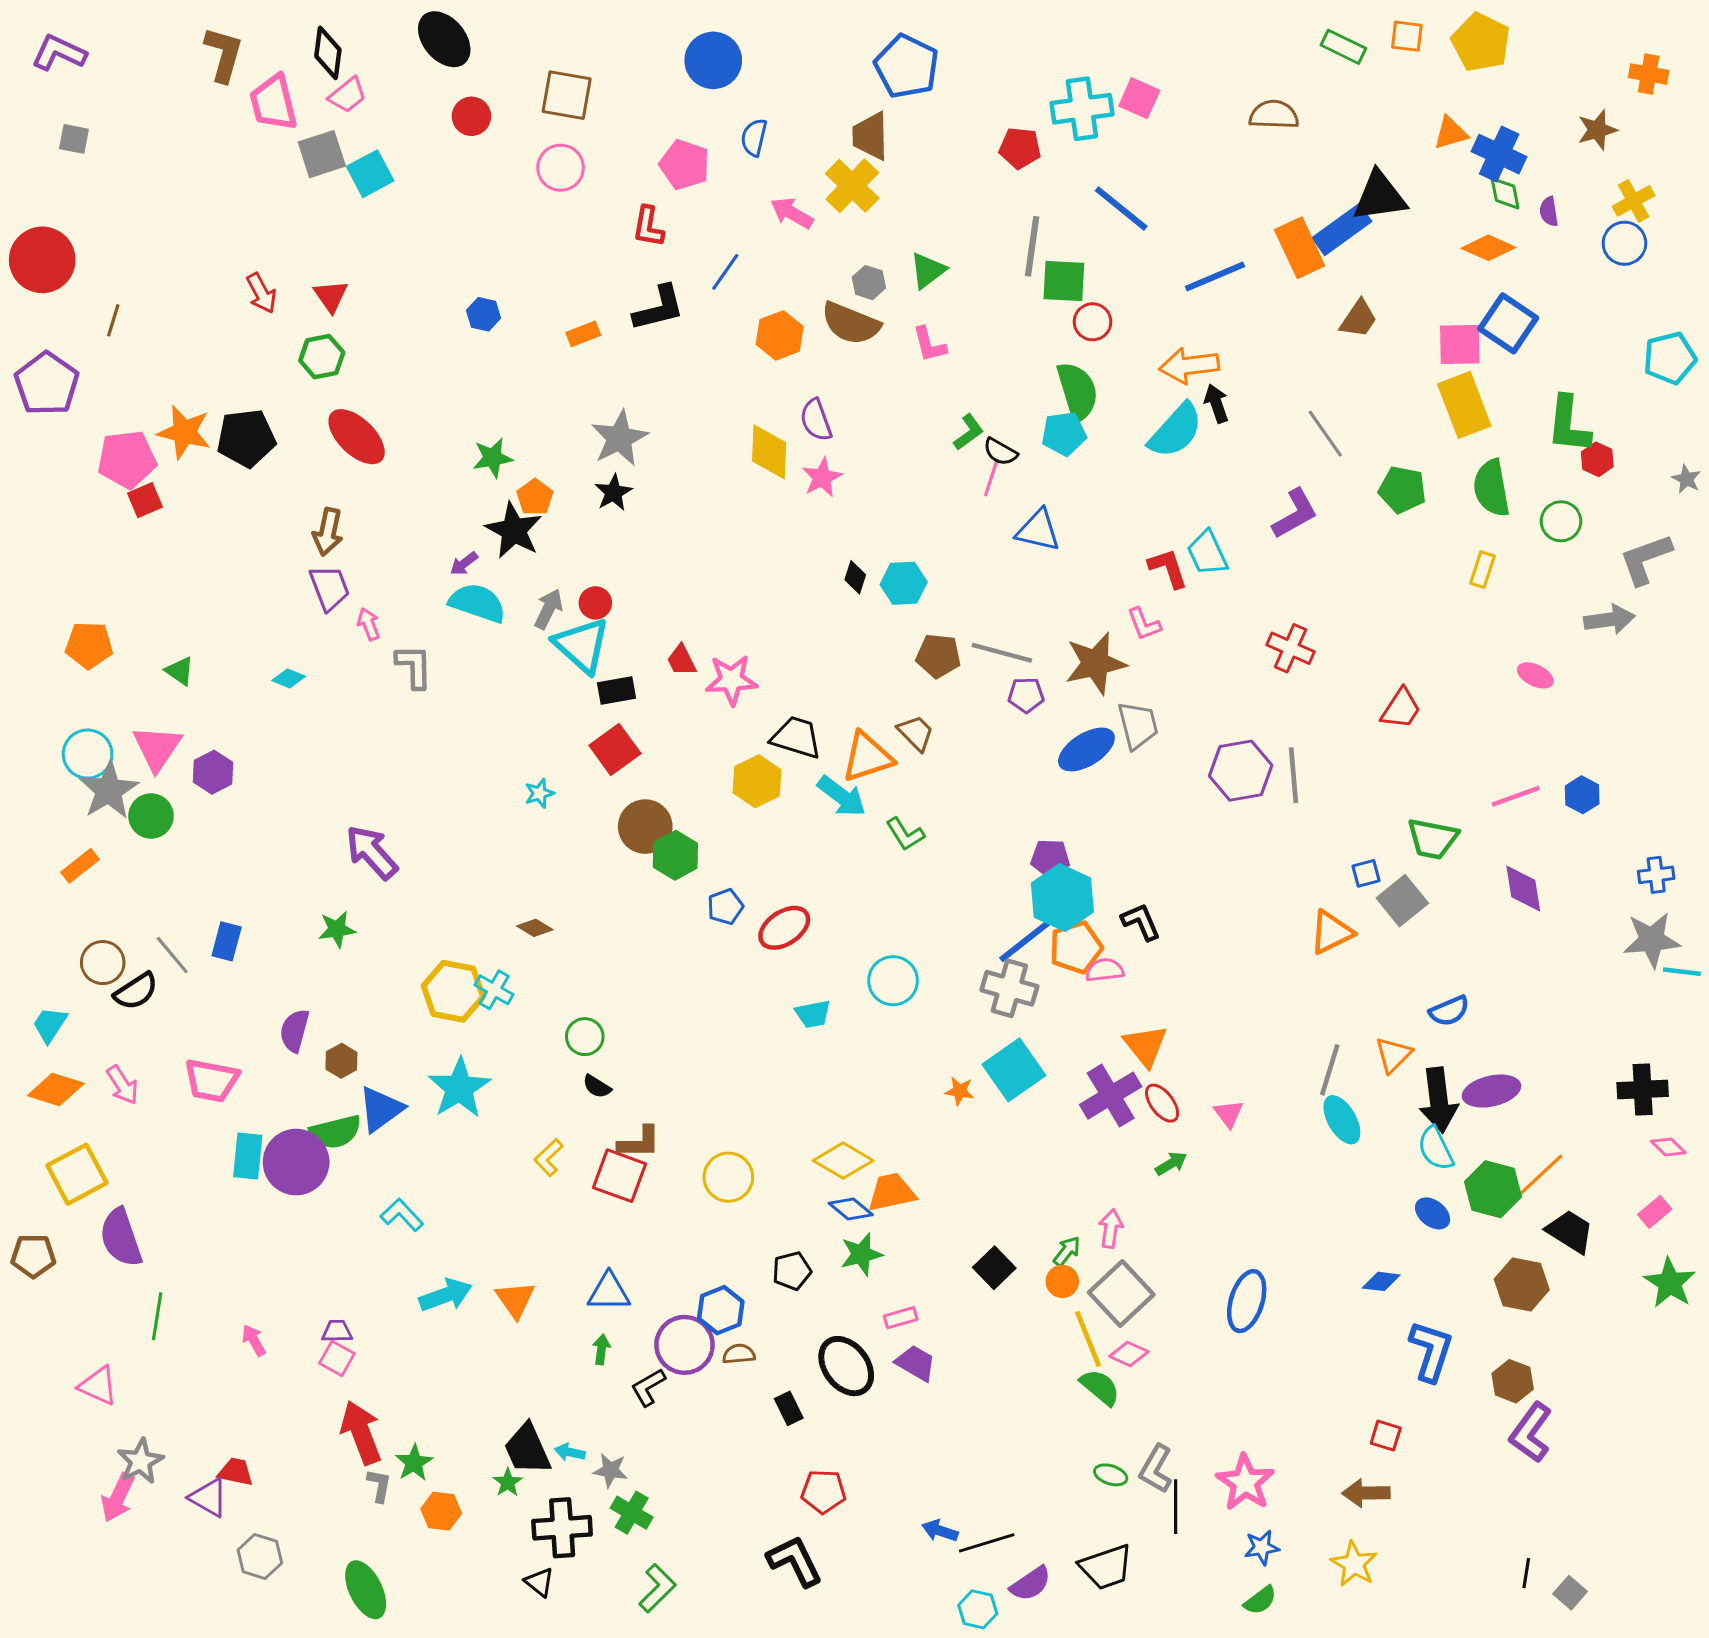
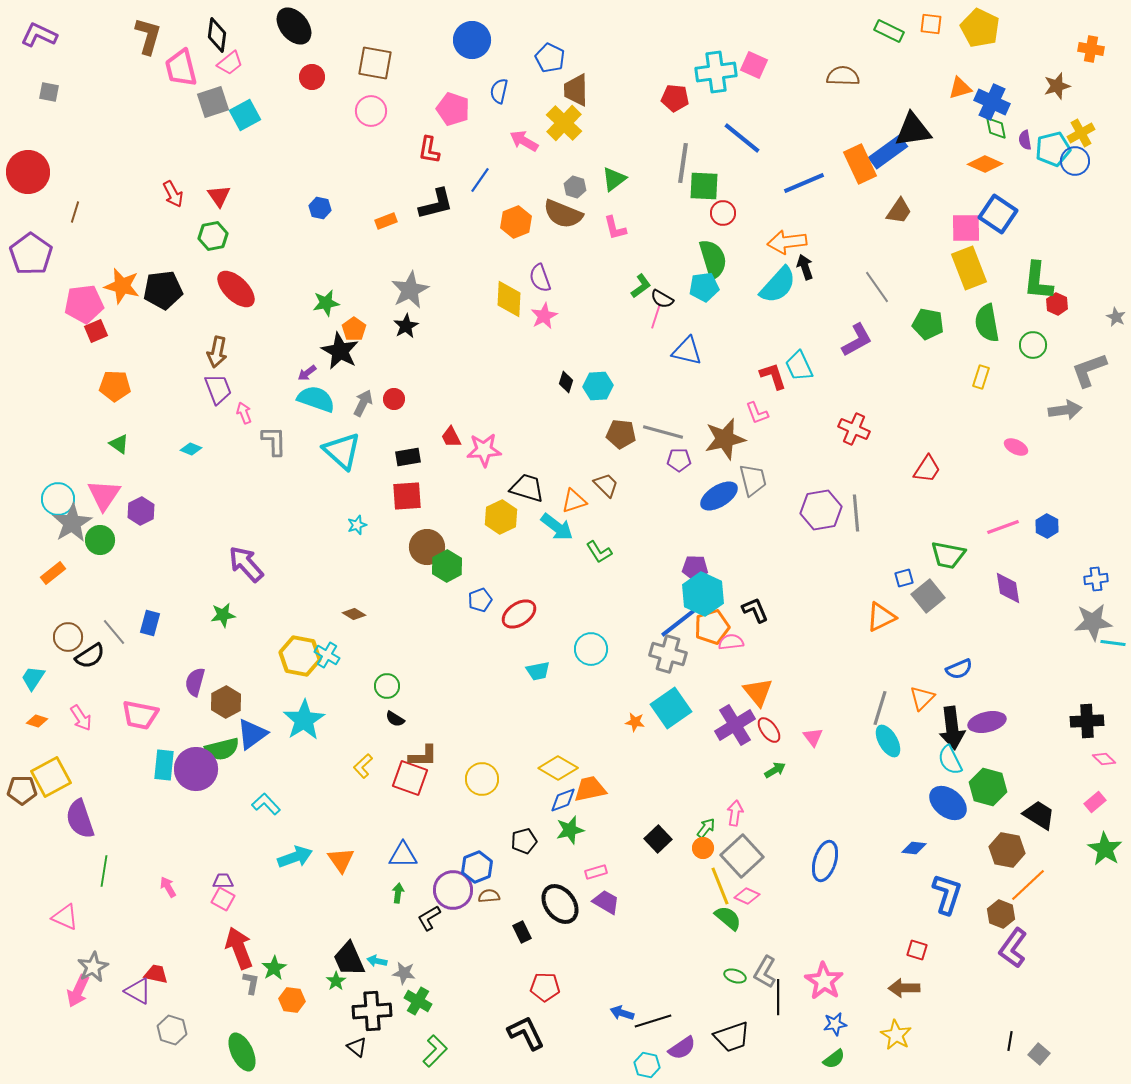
blue pentagon: (907, 66) -> (550, 58), moved, size x0.7
cyan pentagon: (1670, 358) -> (1053, 149), moved
orange pentagon: (89, 645) -> (115, 386), moved
cyan triangle: (582, 645) -> (342, 451), moved
red square: (615, 749) -> (407, 496), turned 32
orange triangle: (867, 757) -> (574, 501), size x0.7
brown hexagon: (341, 1061) -> (226, 702), size x1.4
orange diamond: (56, 1090) -> (37, 721), size x0.6
orange line: (1538, 1177) -> (1028, 885), moved
blue diamond: (851, 1209) -> (563, 800), turned -60
blue ellipse: (1433, 1213) -> (948, 803), size x1.6
brown pentagon: (33, 1256) -> (22, 790), moved

